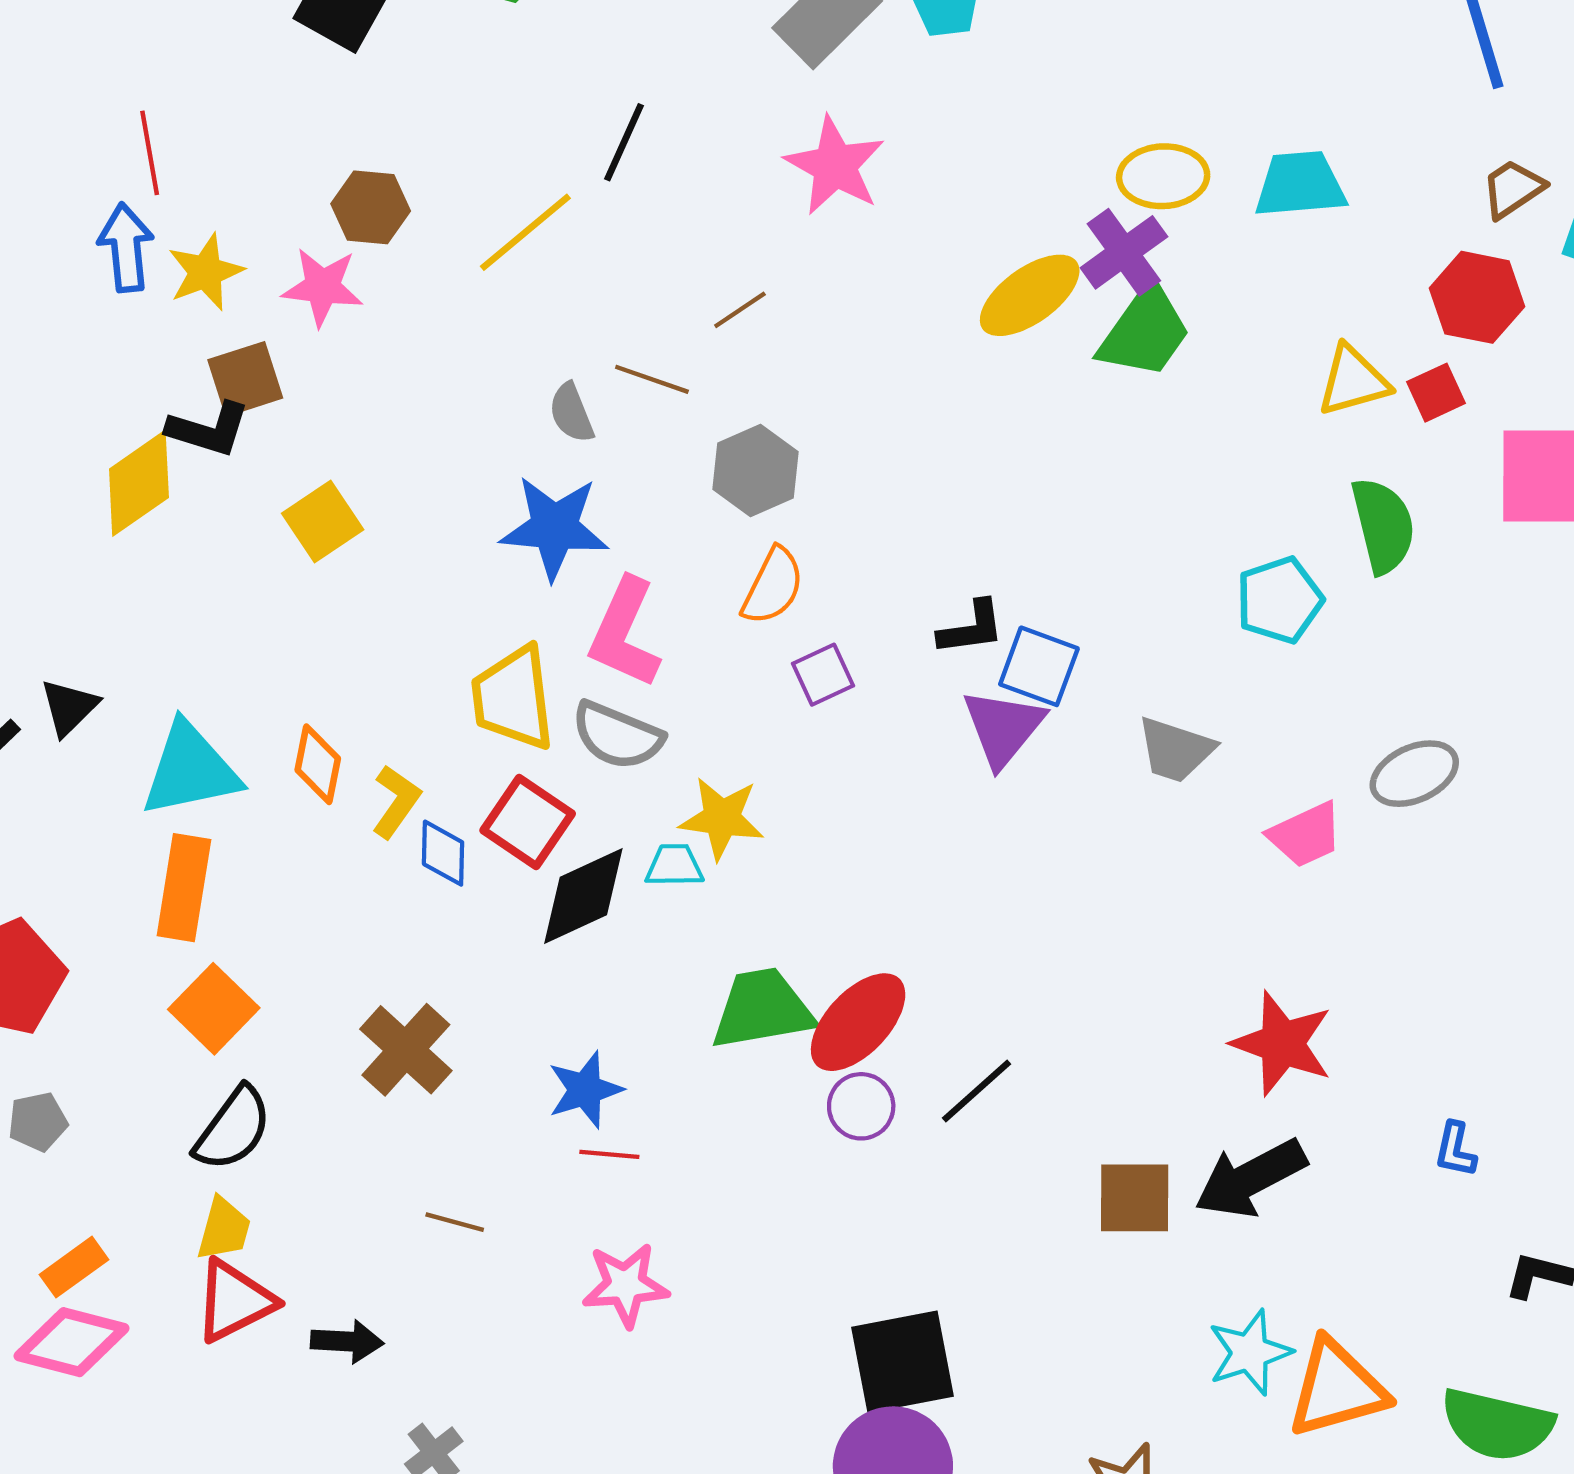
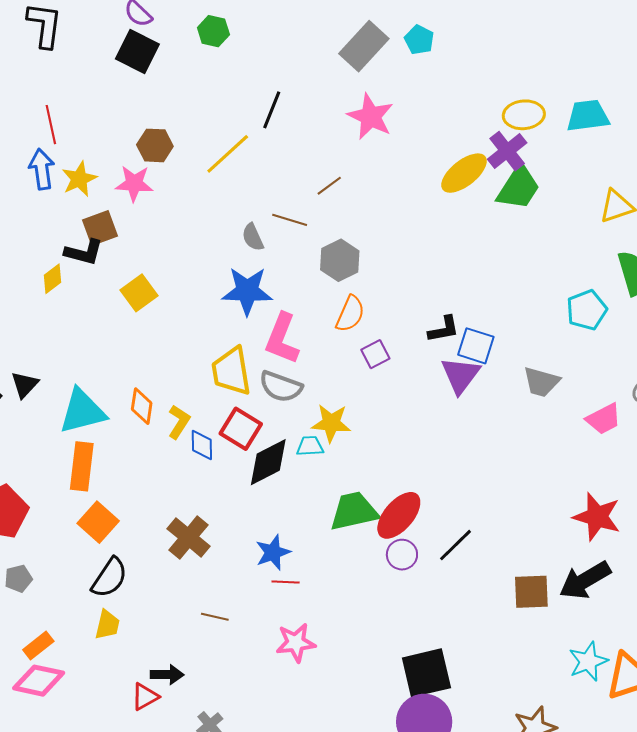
yellow diamond: (139, 483) -> (53, 279), size x0.6
red triangle: (234, 1301) -> (145, 697), moved, size x0.7

